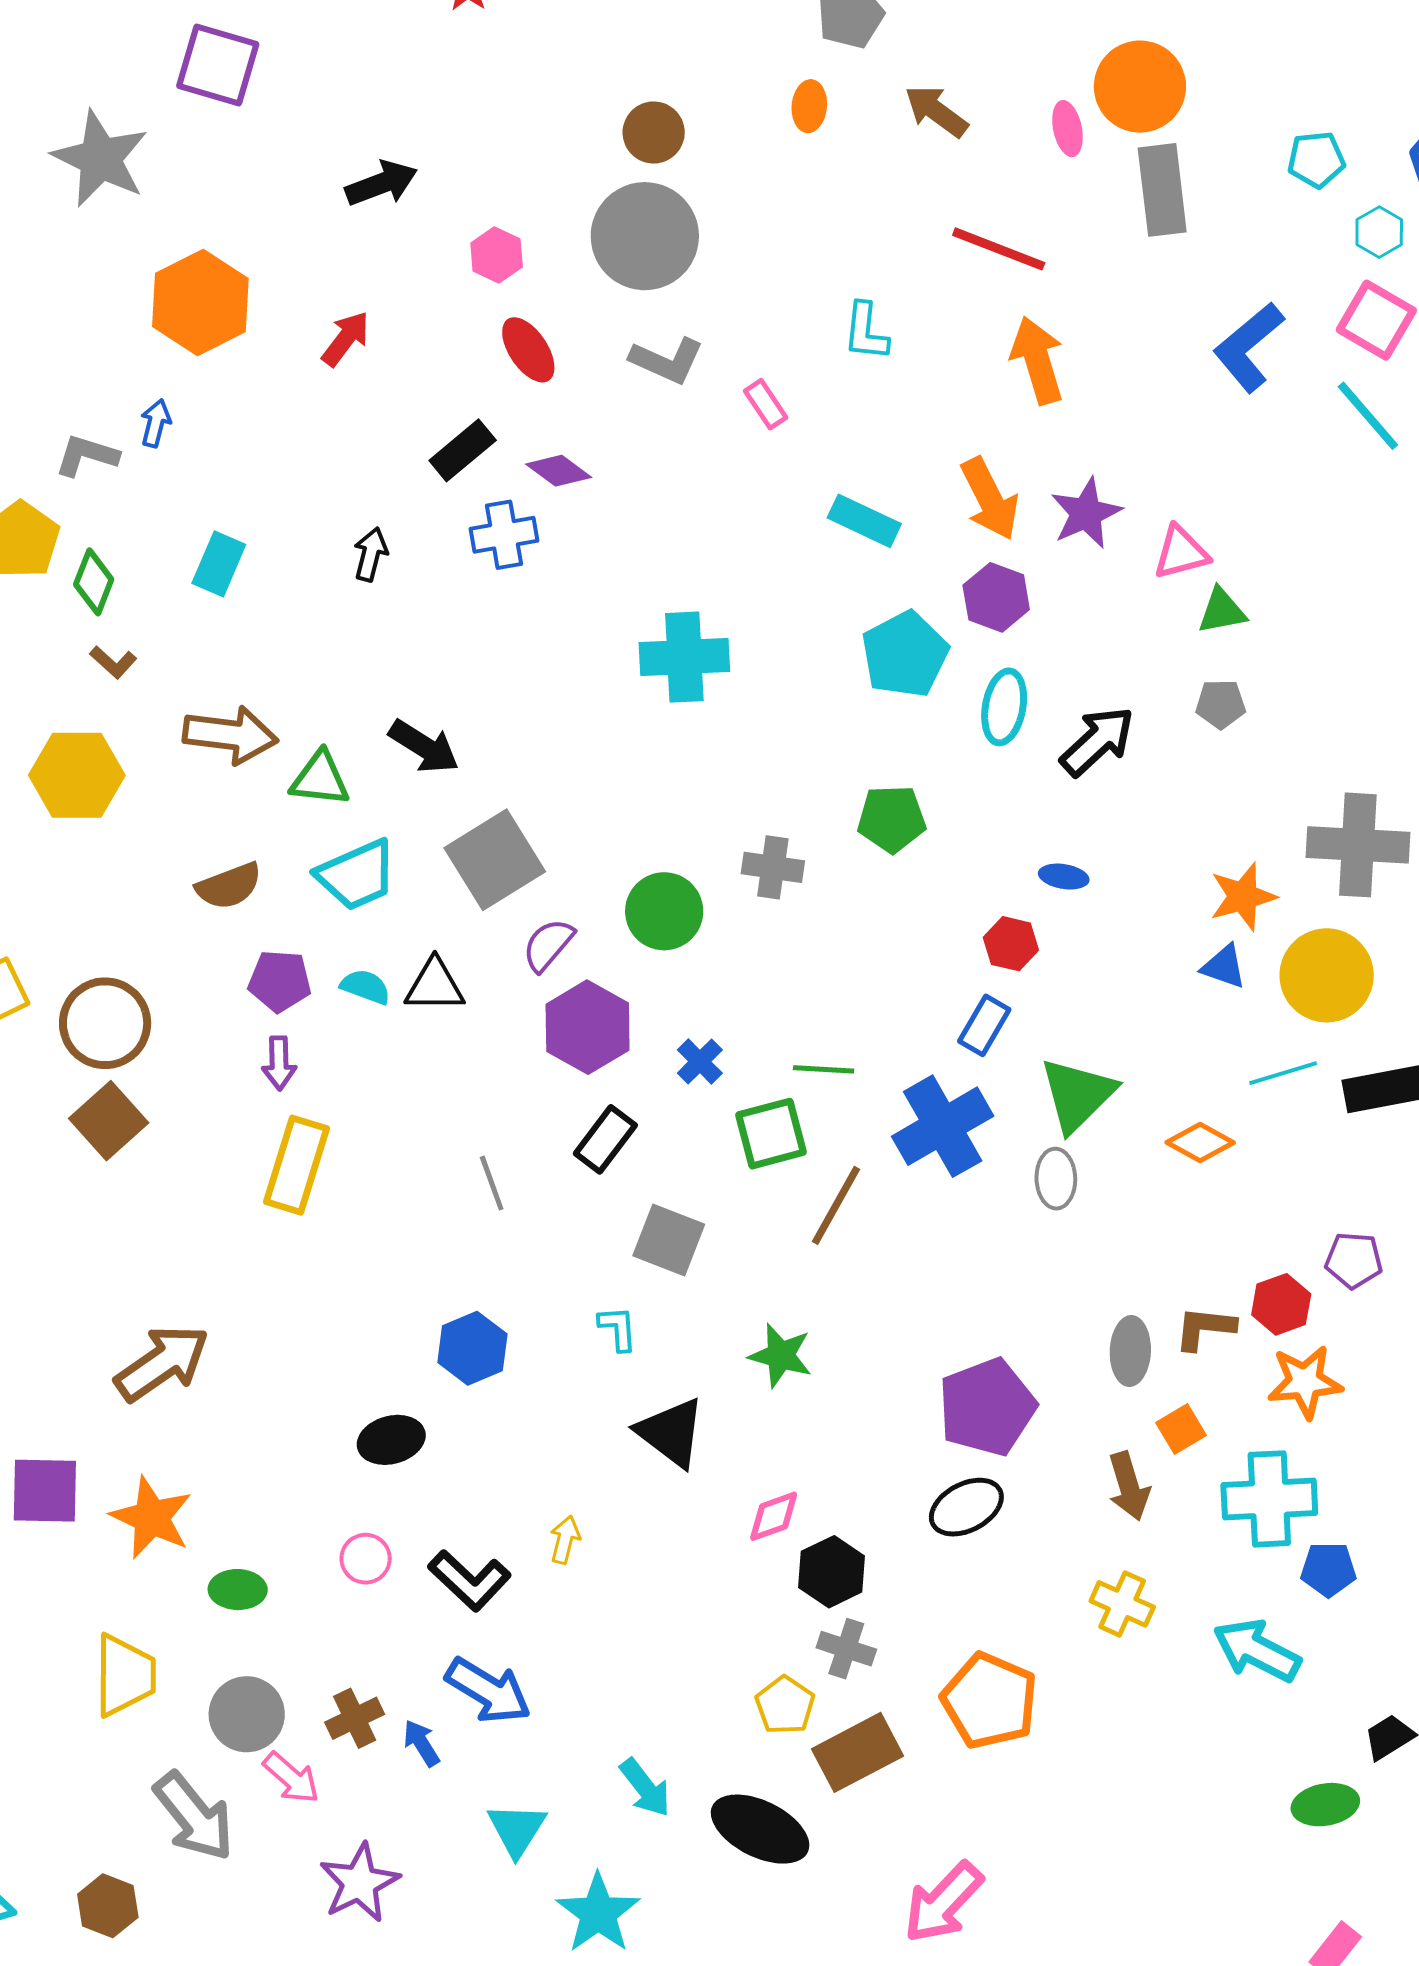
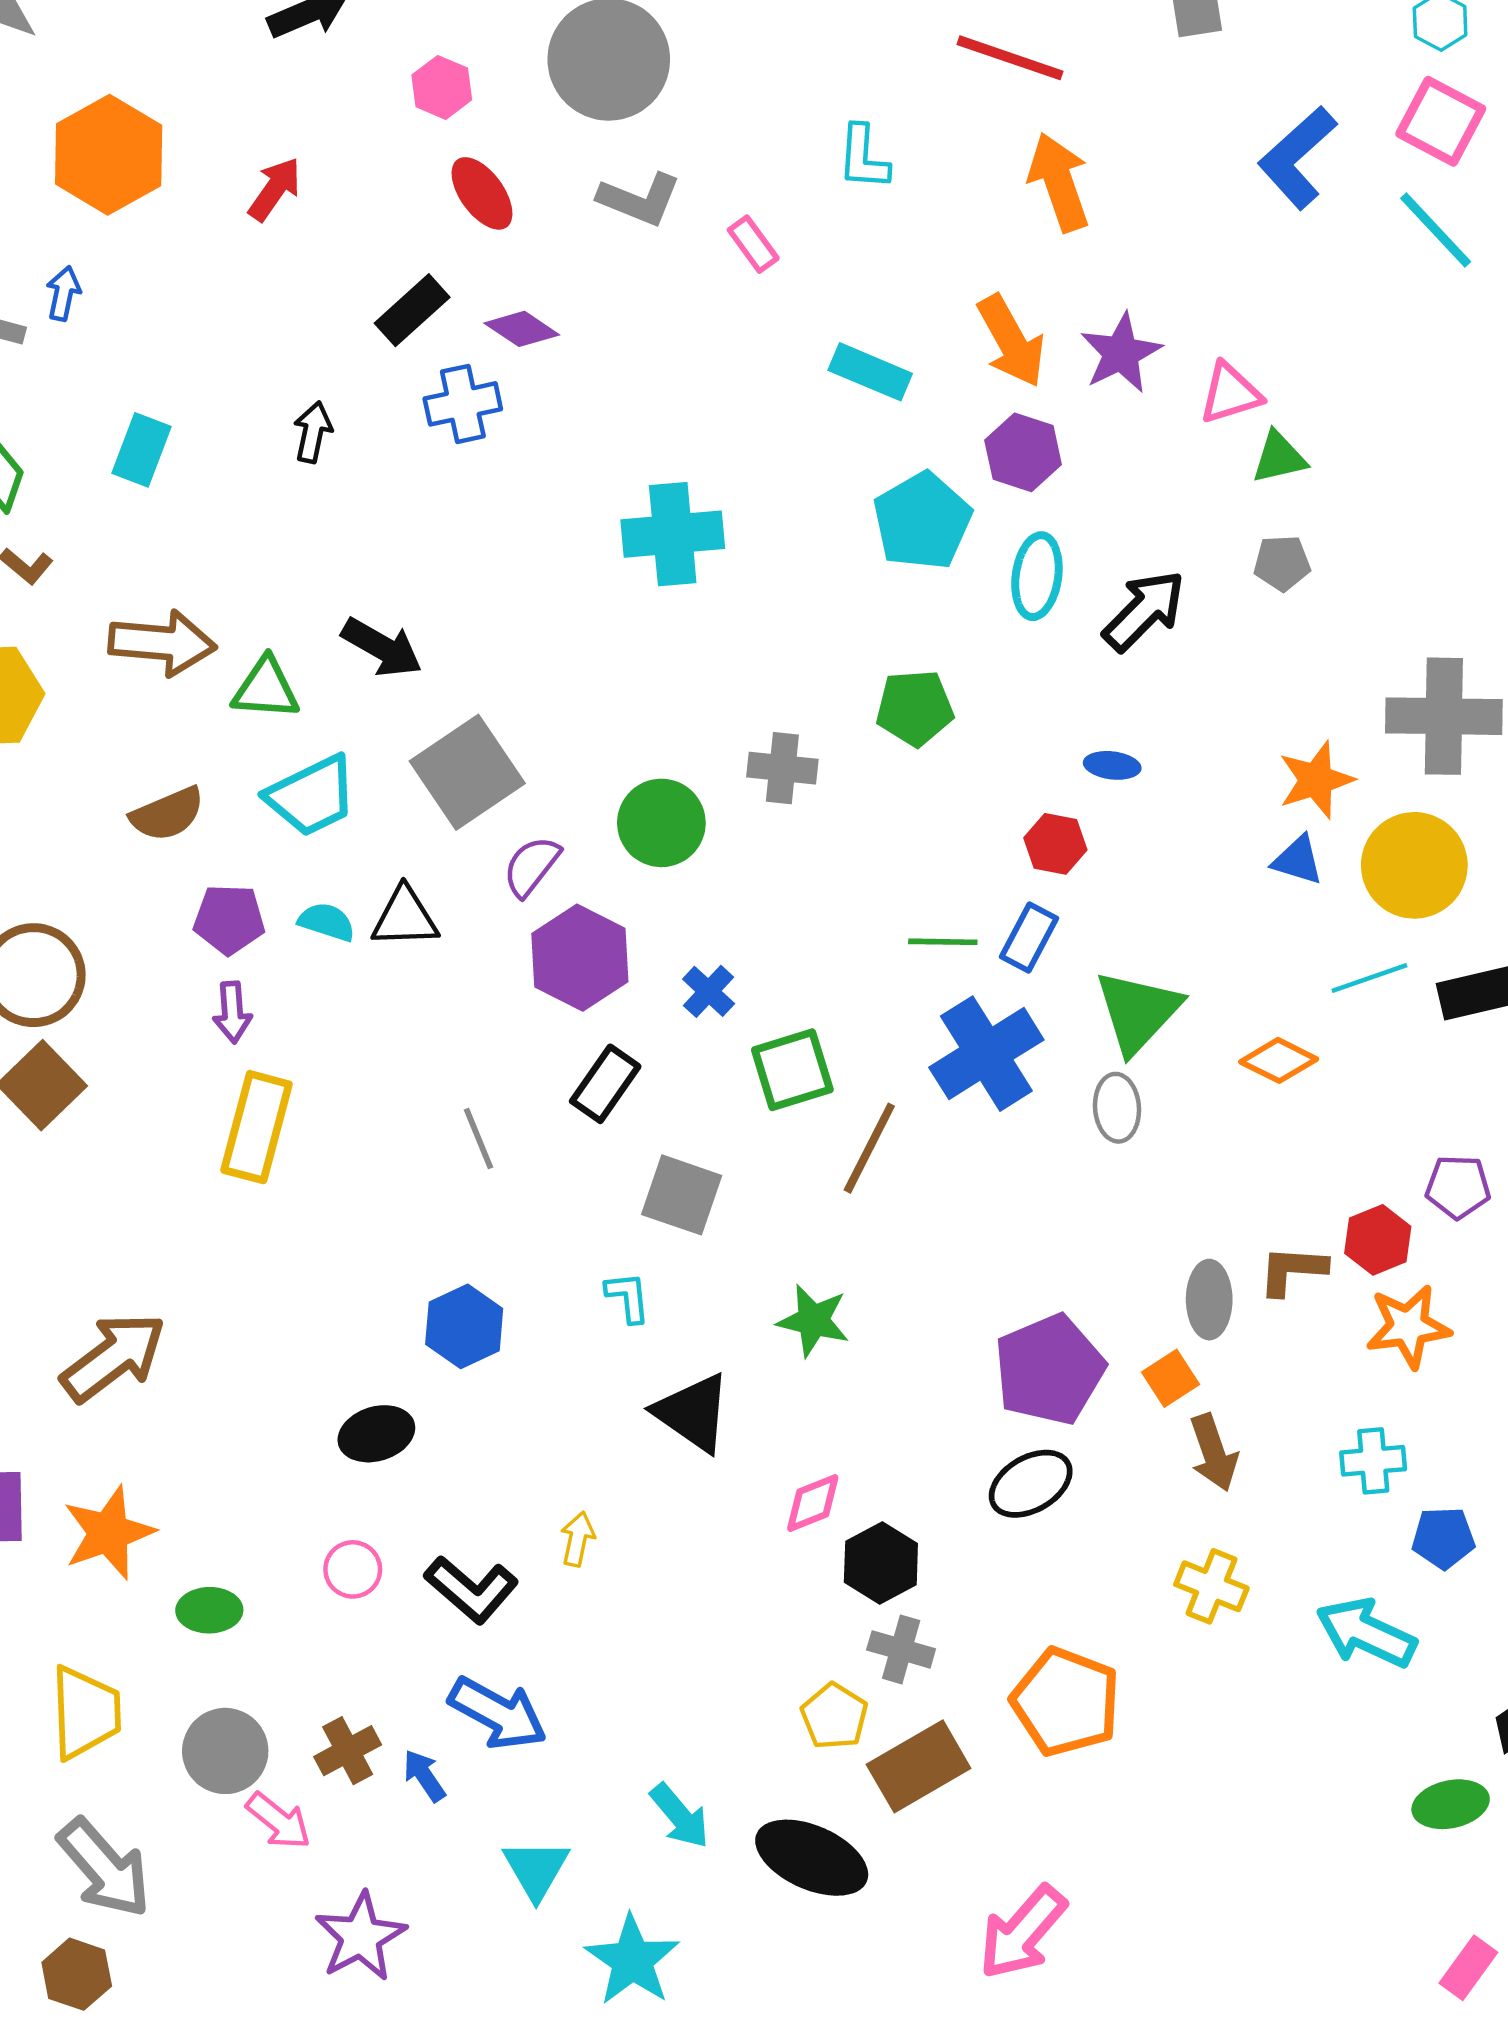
green line: (824, 1069) -> (943, 942), moved
orange square: (1181, 1429) -> (1171, 1378), moved
cyan cross: (1269, 1499) -> (1373, 1461), size x0.6
orange star: (152, 1518) -> (109, 1533), turned 30
gray arrow: (194, 1816) -> (104, 1868), moved

